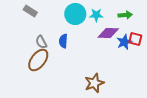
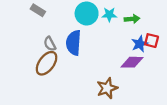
green arrow: (125, 15) -> (132, 19), moved
purple diamond: (108, 33) -> (132, 62), moved
blue semicircle: (63, 41) -> (74, 43), size x1.6

